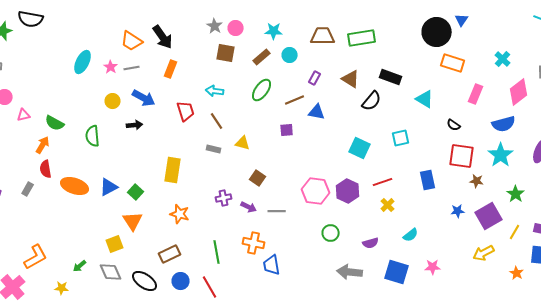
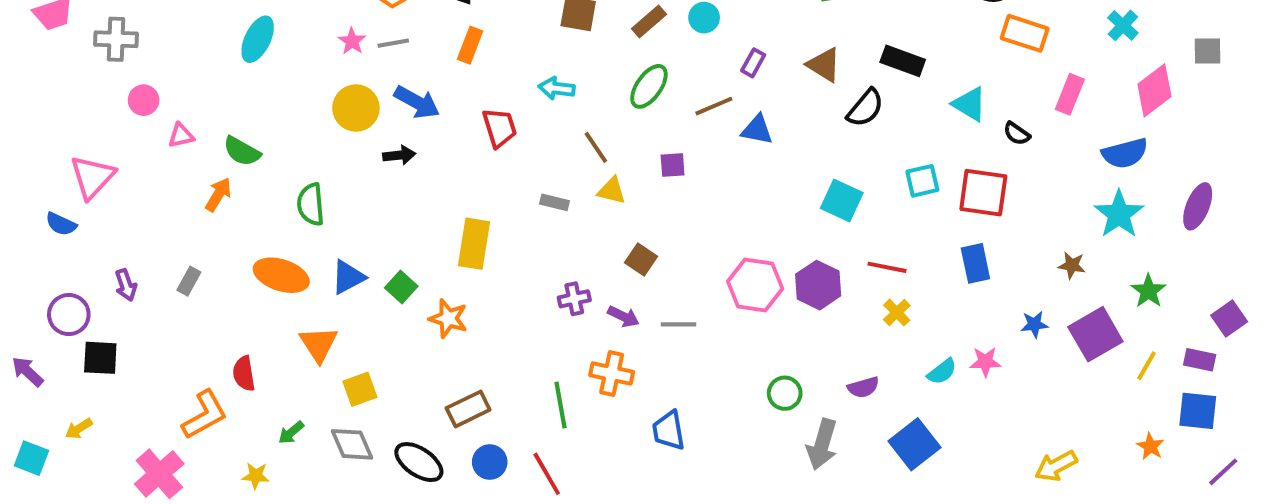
cyan ellipse: (83, 62) -> (258, 39), moved
yellow circle: (113, 101) -> (356, 108), size x1.5
brown line: (217, 121) -> (596, 147), moved
black semicircle: (454, 125) -> (1017, 134), moved
purple square: (287, 130) -> (673, 165), moved
green semicircle: (93, 136) -> (311, 204), moved
red square: (462, 156) -> (983, 193), moved
red semicircle: (46, 169) -> (244, 374), moved
red line: (383, 182) -> (887, 267), turned 30
orange star: (180, 214) -> (448, 318), moved
orange triangle: (133, 221) -> (319, 344), moved
green circle: (331, 233) -> (785, 393), moved
orange cross: (254, 243) -> (612, 374), moved
yellow arrow: (484, 253) -> (1056, 466), moved
pink star: (433, 267) -> (985, 362), moved
gray arrow: (350, 272) -> (822, 444), turned -80
blue square: (397, 272) -> (914, 444), turned 35

